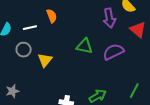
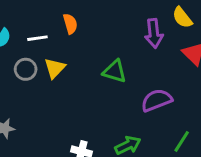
purple semicircle: (113, 52) -> (157, 100), moved
yellow triangle: (45, 60) -> (55, 68), moved

